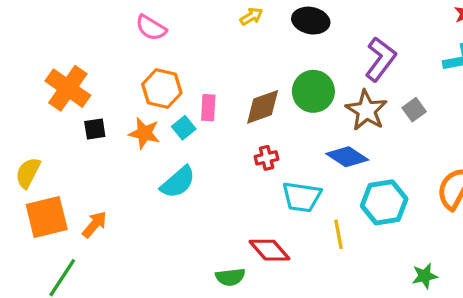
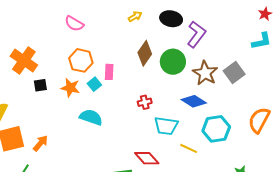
purple L-shape: (380, 59) -> (196, 34), moved
brown diamond: (263, 107) -> (145, 53), moved, turned -35
gray square: (414, 110) -> (234, 73), size x1.5
cyan semicircle: (178, 182) -> (91, 117), turned -120
yellow line: (338, 234) -> (189, 148), turned -54

